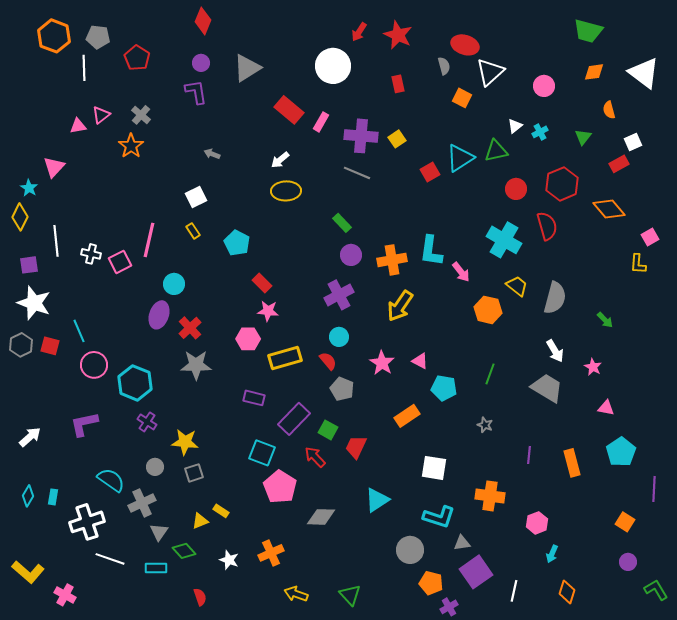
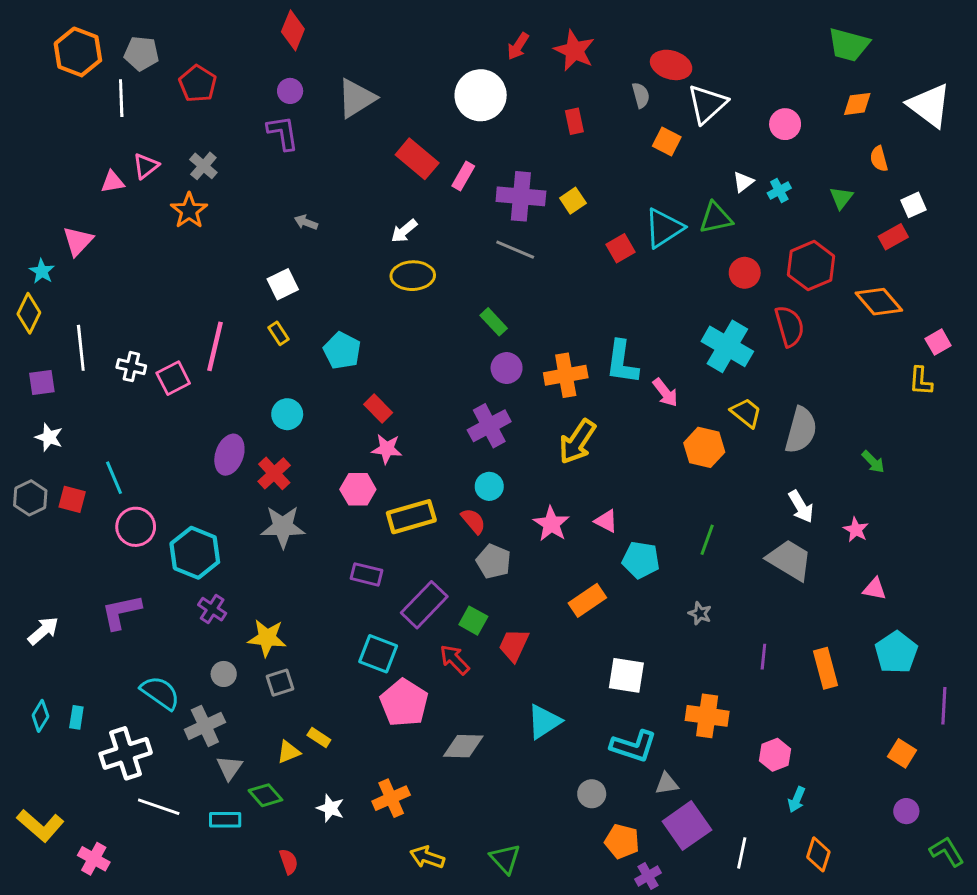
cyan circle: (174, 284) -> (287, 414), moved
white star: (34, 303) -> (49, 437), size x0.6
gray circle: (410, 550) -> (592, 794), size x0.7

